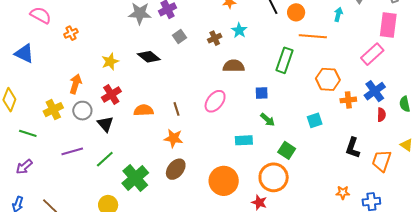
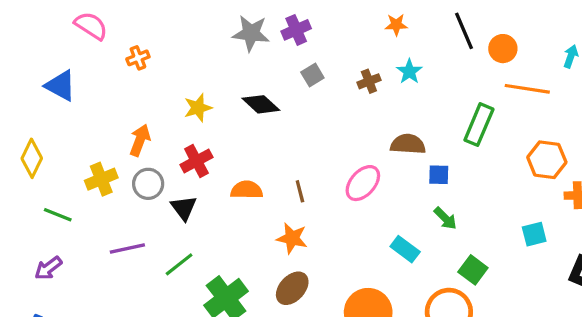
brown semicircle: (234, 66) -> (408, 144), moved
cyan square: (315, 120) -> (534, 234), moved
cyan rectangle: (244, 140) -> (405, 249), turned 36

